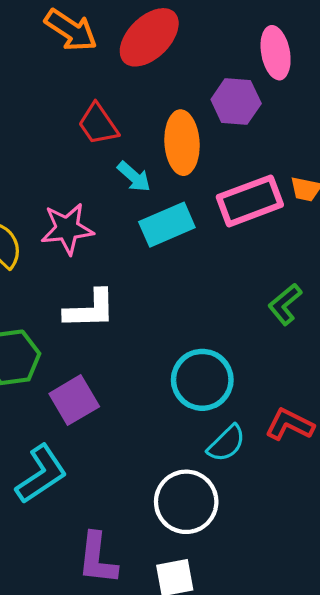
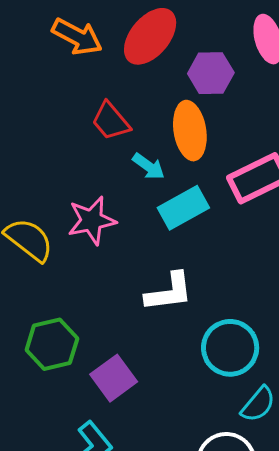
purple hexagon: (236, 101) -> (211, 73), moved
white L-shape: (90, 309) -> (169, 292), moved

